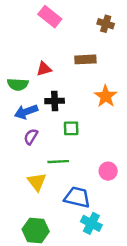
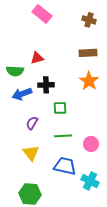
brown rectangle: (85, 59) -> (88, 53), moved
purple semicircle: (31, 137) -> (32, 123), moved
green line: (58, 162) -> (63, 136), moved
cyan cross: (91, 223) -> (90, 181), moved

